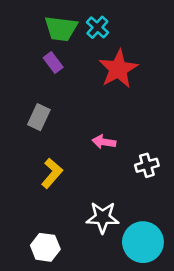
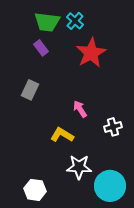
pink arrow: (104, 142) -> (80, 109), turned 48
yellow L-shape: (52, 173) -> (62, 135), moved, turned -100

